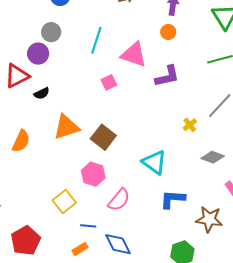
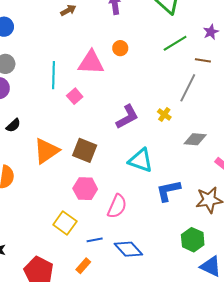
orange circle: (168, 32) -> (120, 48), moved
cyan line: (96, 40) -> (53, 75), moved
purple L-shape: (167, 76) -> (127, 117), moved
orange rectangle: (80, 249) -> (83, 266), moved

